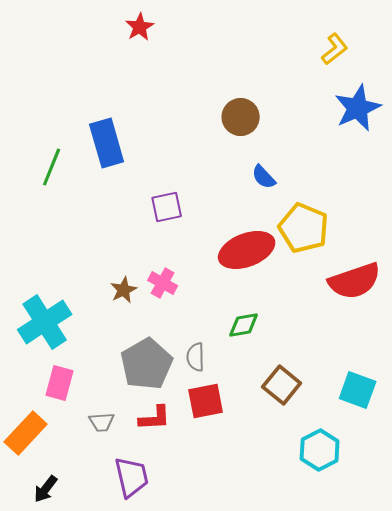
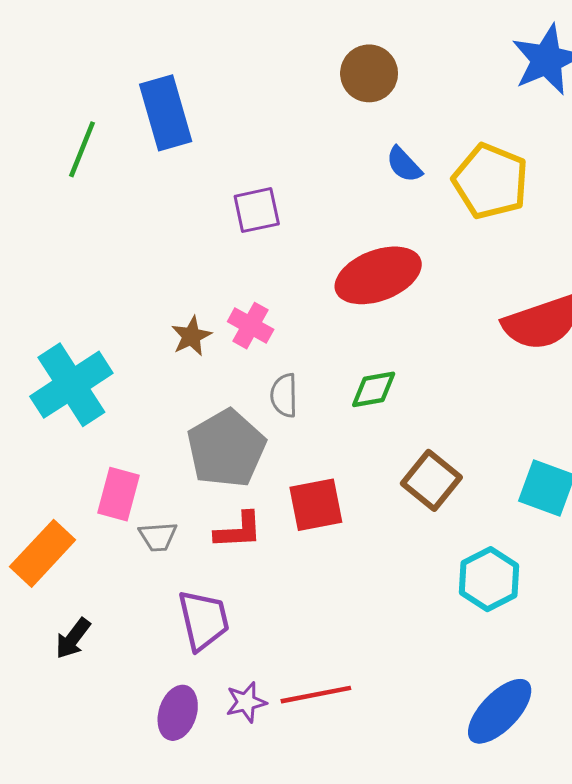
yellow pentagon: (304, 228) -> (491, 181), moved
gray semicircle: (196, 357) -> (284, 395), moved
pink rectangle: (60, 383) -> (118, 494), moved

